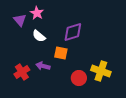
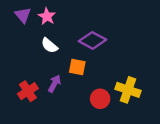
purple triangle: (20, 20) -> (23, 15), moved
purple diamond: (73, 32) -> (93, 40), turned 45
purple arrow: (43, 66) -> (54, 84), turned 104

